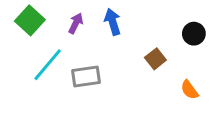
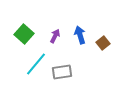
brown square: (155, 59) -> (103, 43), moved

